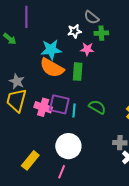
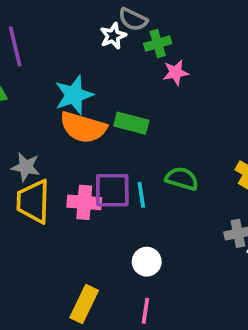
white star: (74, 31) -> (113, 36), moved
pink star: (87, 49) -> (176, 73), moved
green rectangle: (78, 72) -> (131, 123), turned -66
white circle: (68, 146) -> (147, 262), size x0.6

